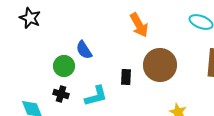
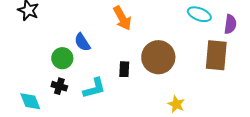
orange arrow: (139, 25) -> (122, 18), moved

